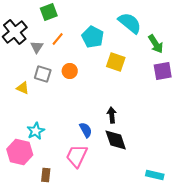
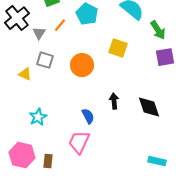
cyan pentagon: (93, 37) -> (87, 14), moved
orange circle: (70, 71) -> (82, 65), moved, size x1.5
black diamond: (116, 140) -> (149, 107), moved
pink hexagon: (20, 152) -> (22, 155), moved

